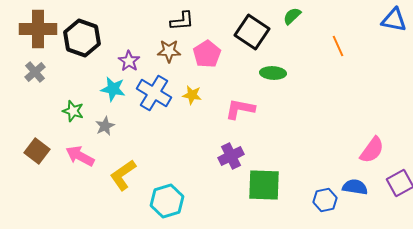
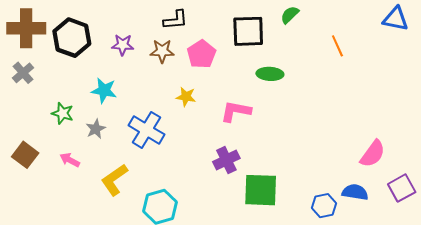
black square: (252, 32) -> (248, 31), turned -36
purple star: (129, 61) -> (123, 45), moved, turned -30
blue cross: (154, 93) -> (147, 130), moved
pink arrow: (80, 156) -> (70, 160), size x0.7

